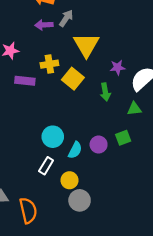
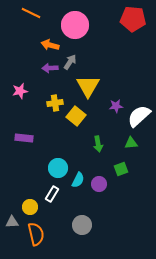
purple rectangle: (25, 81) -> (24, 138), moved
green arrow: (105, 92) -> (98, 144), moved
purple circle: (99, 145) -> (99, 184), moved
yellow circle: (69, 180) -> (30, 207), moved

